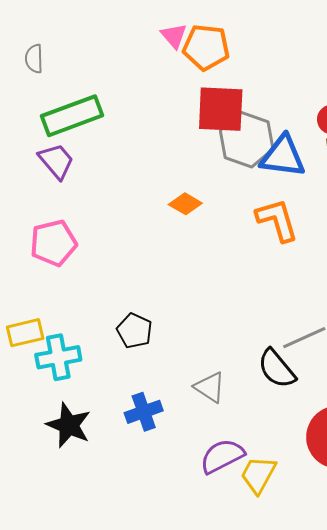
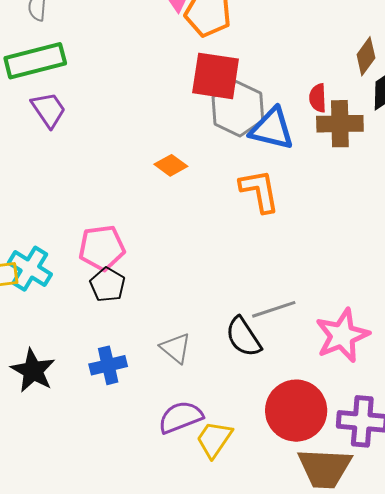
green rectangle: (72, 116) -> (35, 61), moved
pink pentagon: (53, 243) -> (102, 248), moved
cyan cross: (58, 357) -> (30, 269), moved, turned 36

